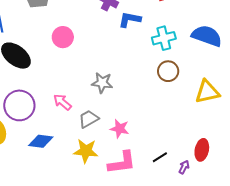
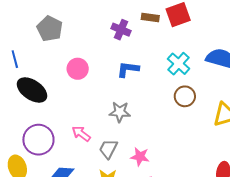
blue L-shape: (130, 20) -> (128, 69), moved
cyan cross: (164, 38) -> (179, 64), turned -30
gray trapezoid: (89, 119) -> (108, 149), turned -30

